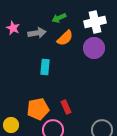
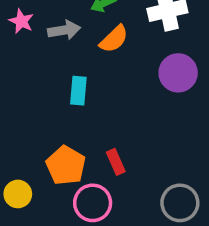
purple circle: (94, 48) -> (178, 73), moved
orange pentagon: (38, 109) -> (66, 165), turned -30

